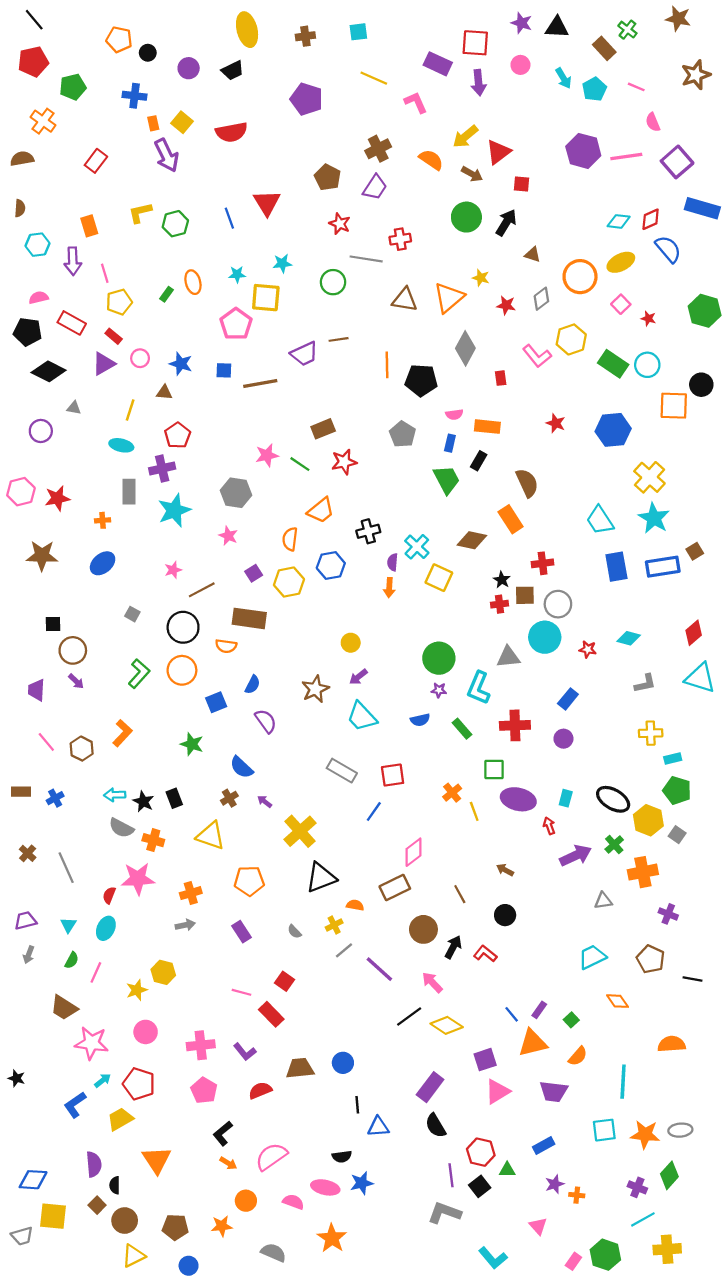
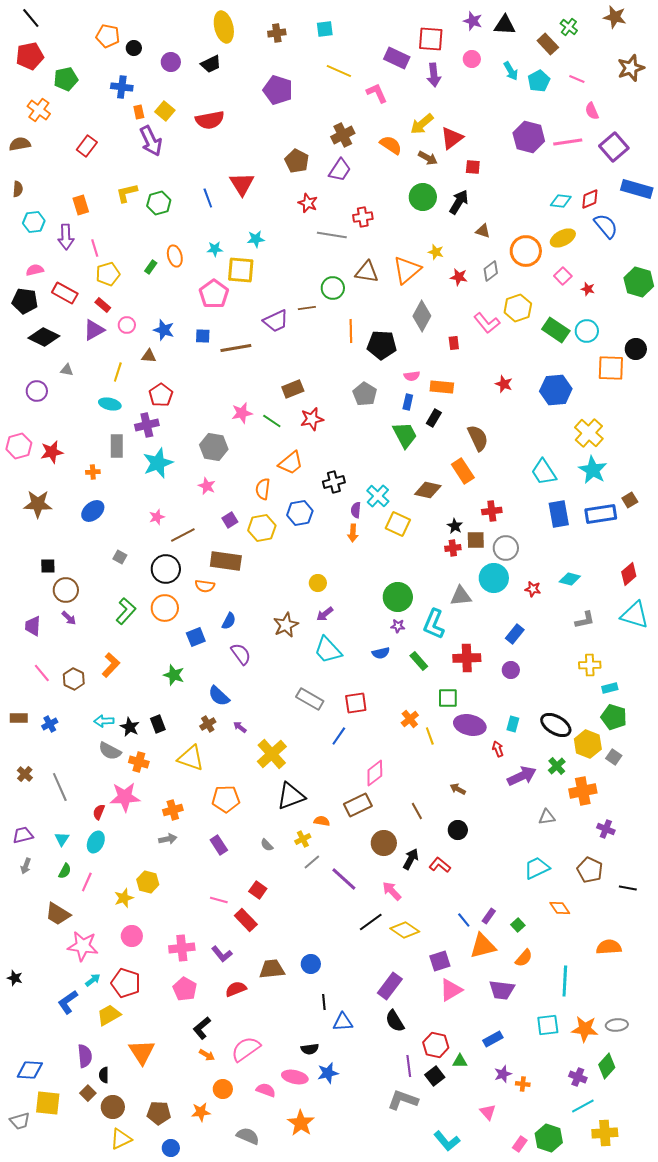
green circle: (333, 282) -> (333, 288), moved

